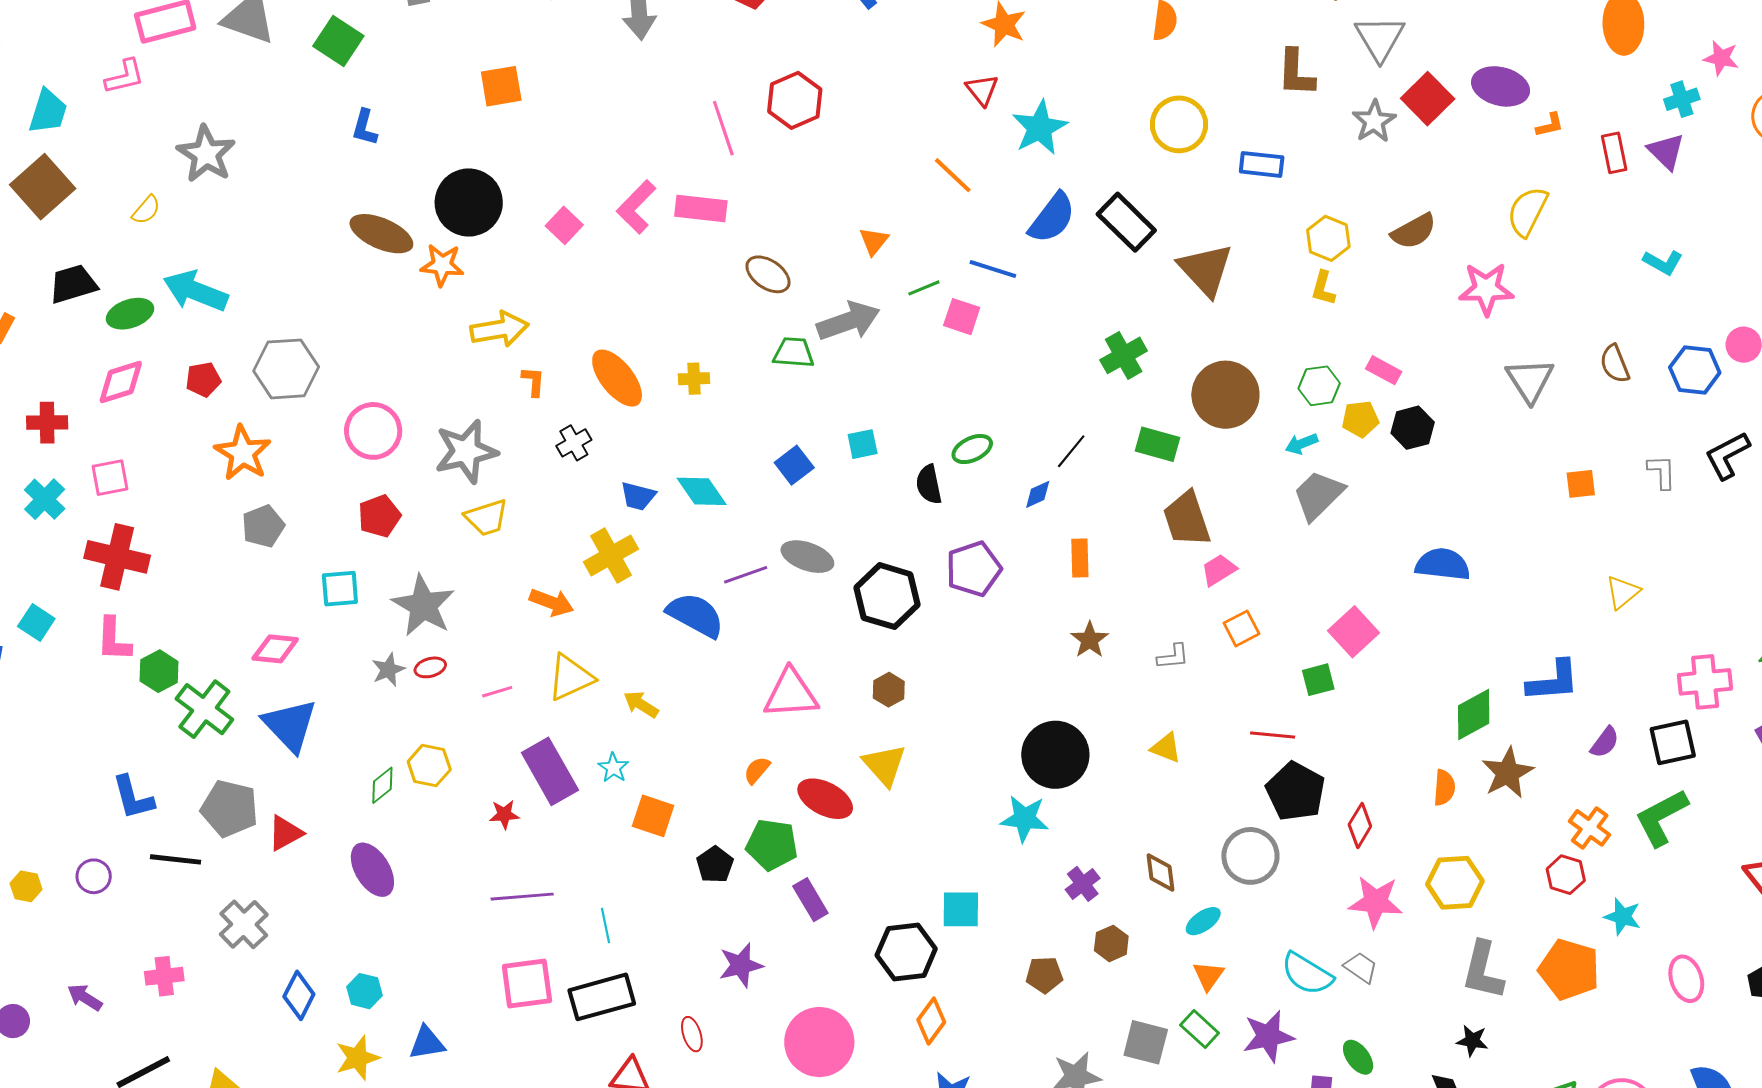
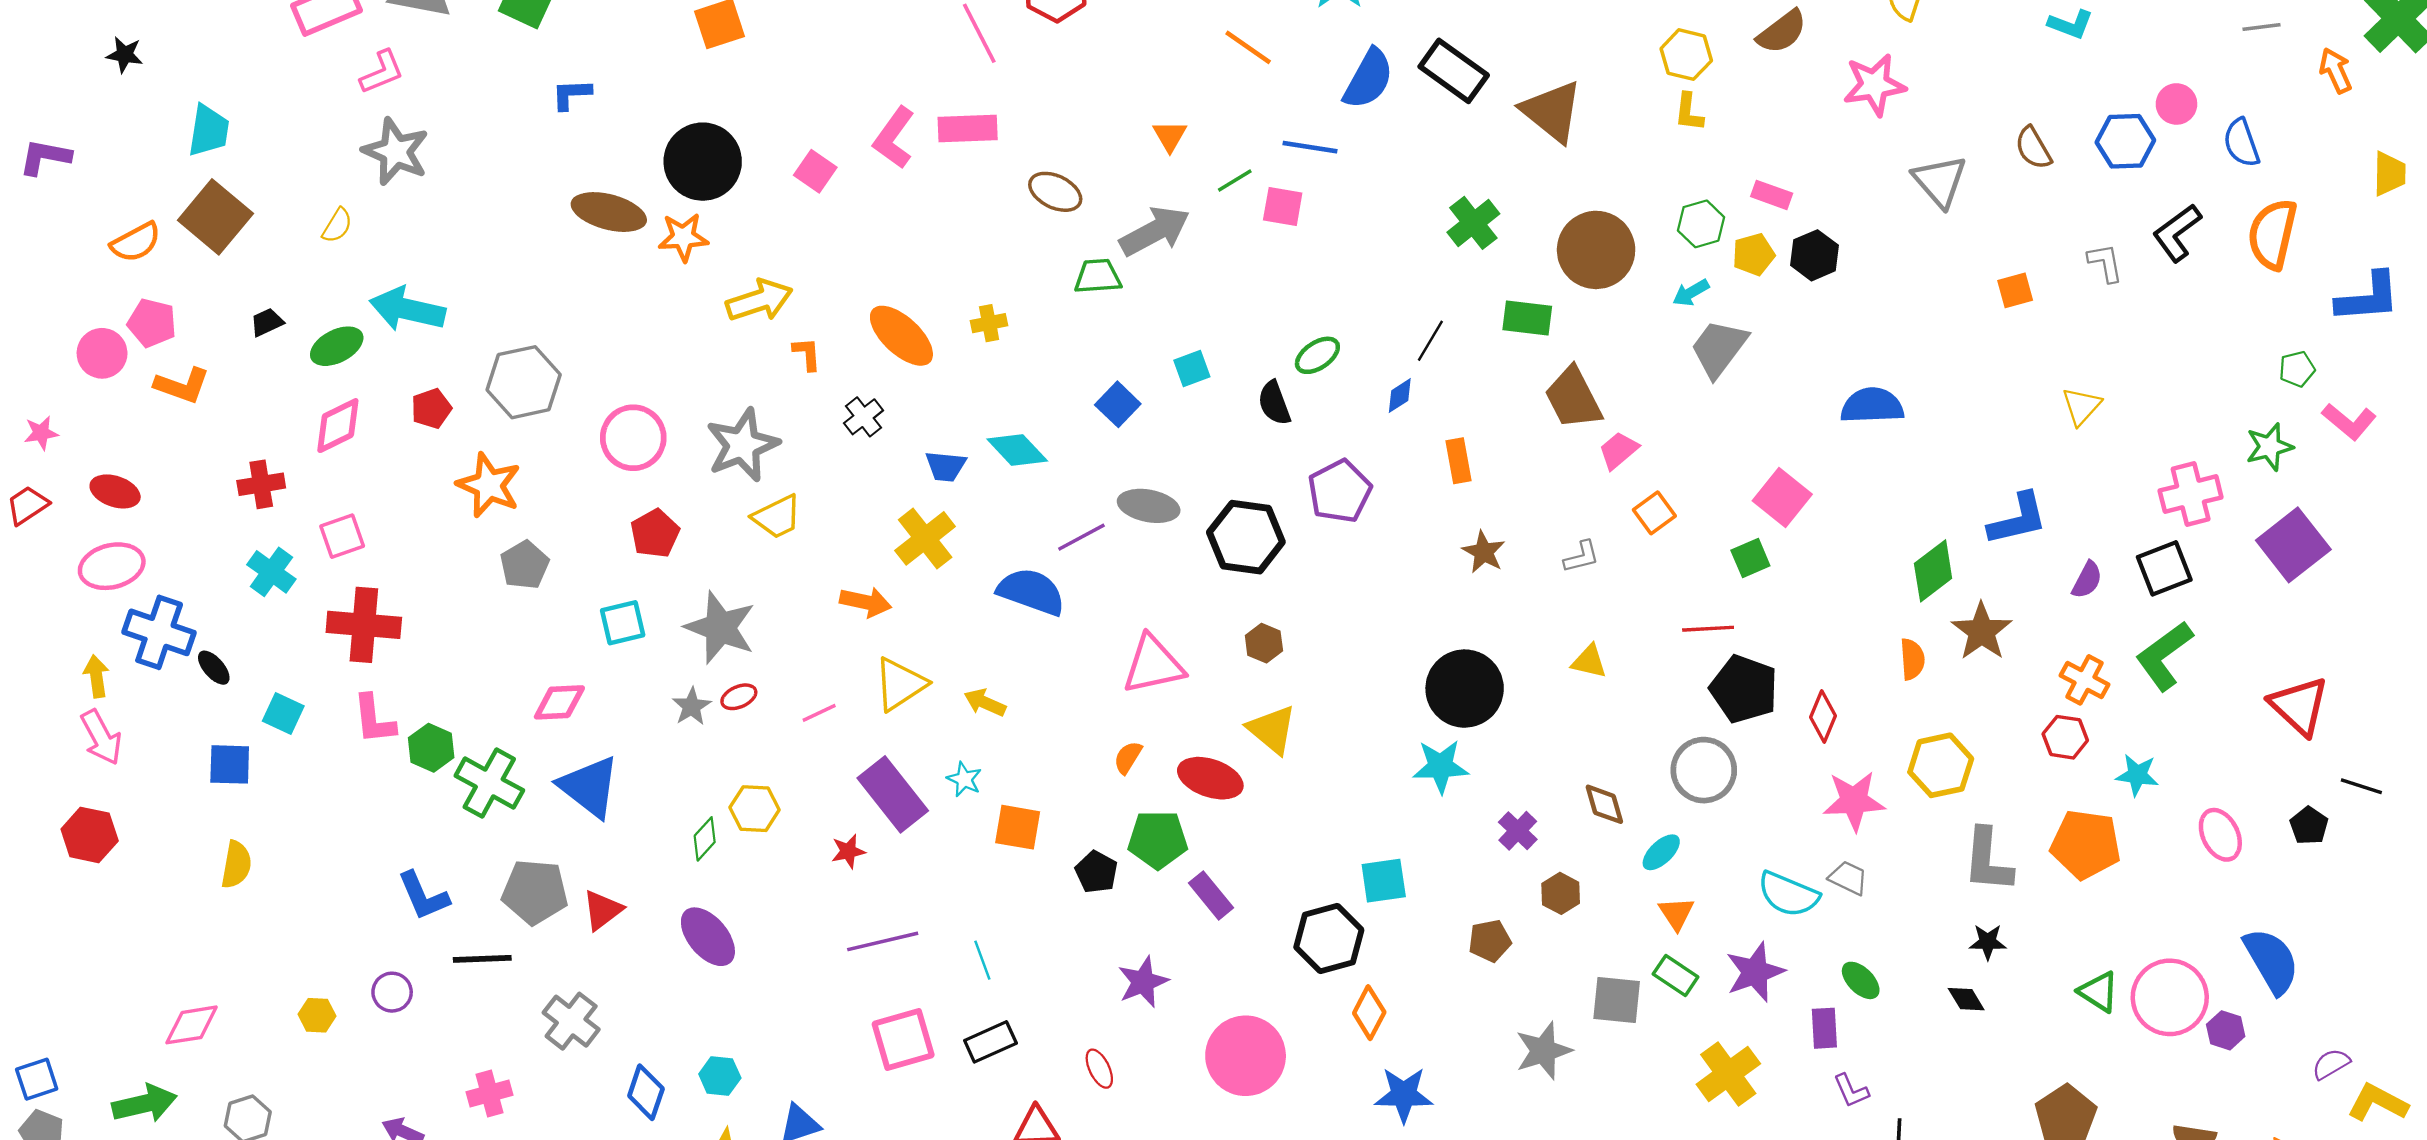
pink L-shape: (125, 77) -> (382, 72), moved
blue L-shape: (365, 127) -> (571, 94), turned 81
black trapezoid: (73, 284) -> (267, 322), size x0.6
black rectangle: (602, 997) -> (990, 1042), size x0.7

